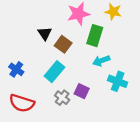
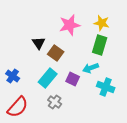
green rectangle: (95, 36) -> (100, 45), moved
purple square: (82, 91) -> (73, 79), moved
red semicircle: (22, 103) -> (18, 107), turned -65

